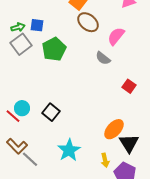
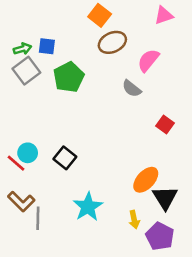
brown ellipse: (88, 22) -> (112, 42), turned -65
gray line: (30, 159) -> (38, 218), turned 48

